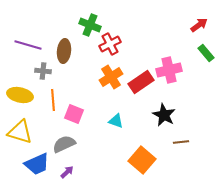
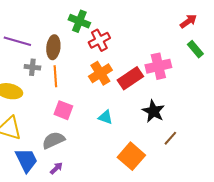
orange line: (53, 100) -> (55, 76), moved
brown line: (181, 142) -> (170, 138), turned -42
blue trapezoid: (37, 164) -> (26, 160), turned -92

